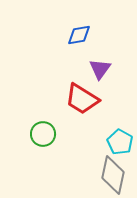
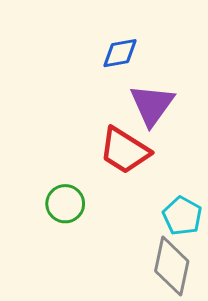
purple triangle: (100, 69) -> (152, 105), size x1.4

